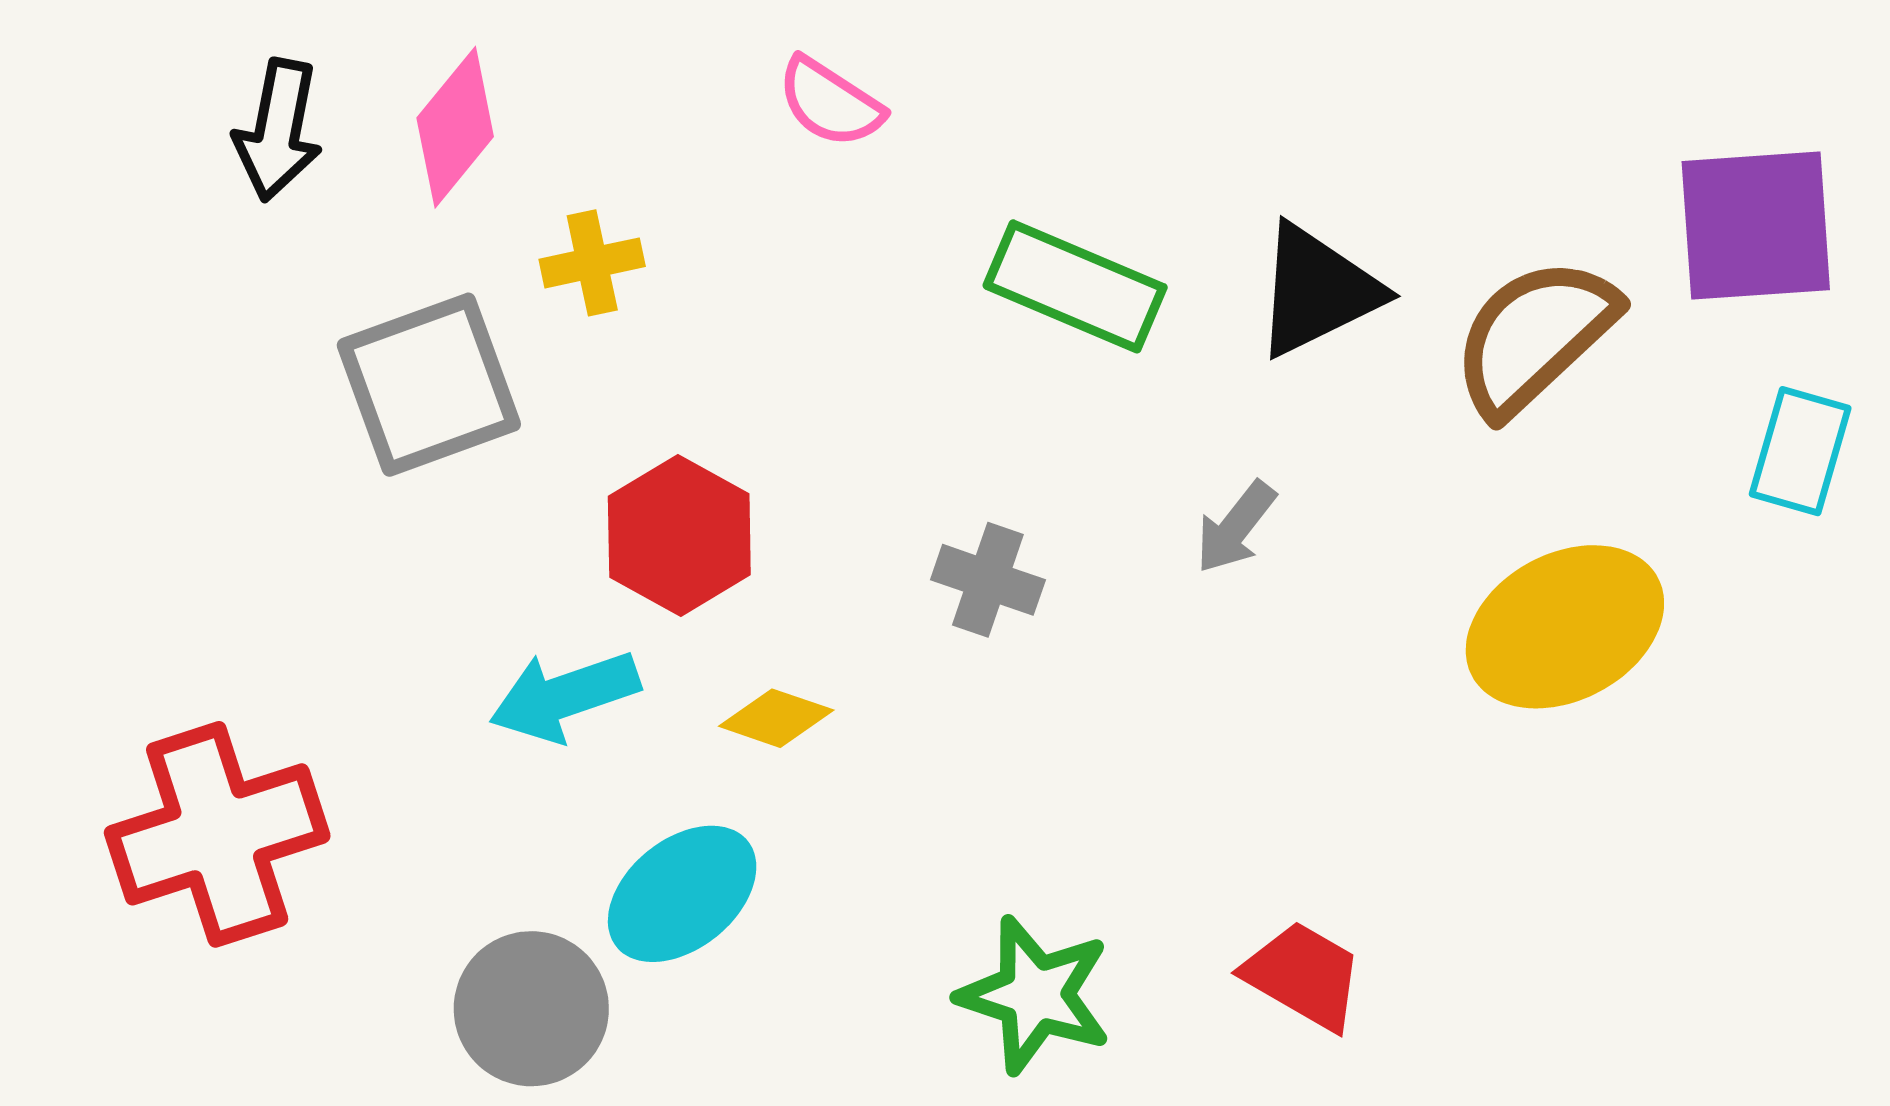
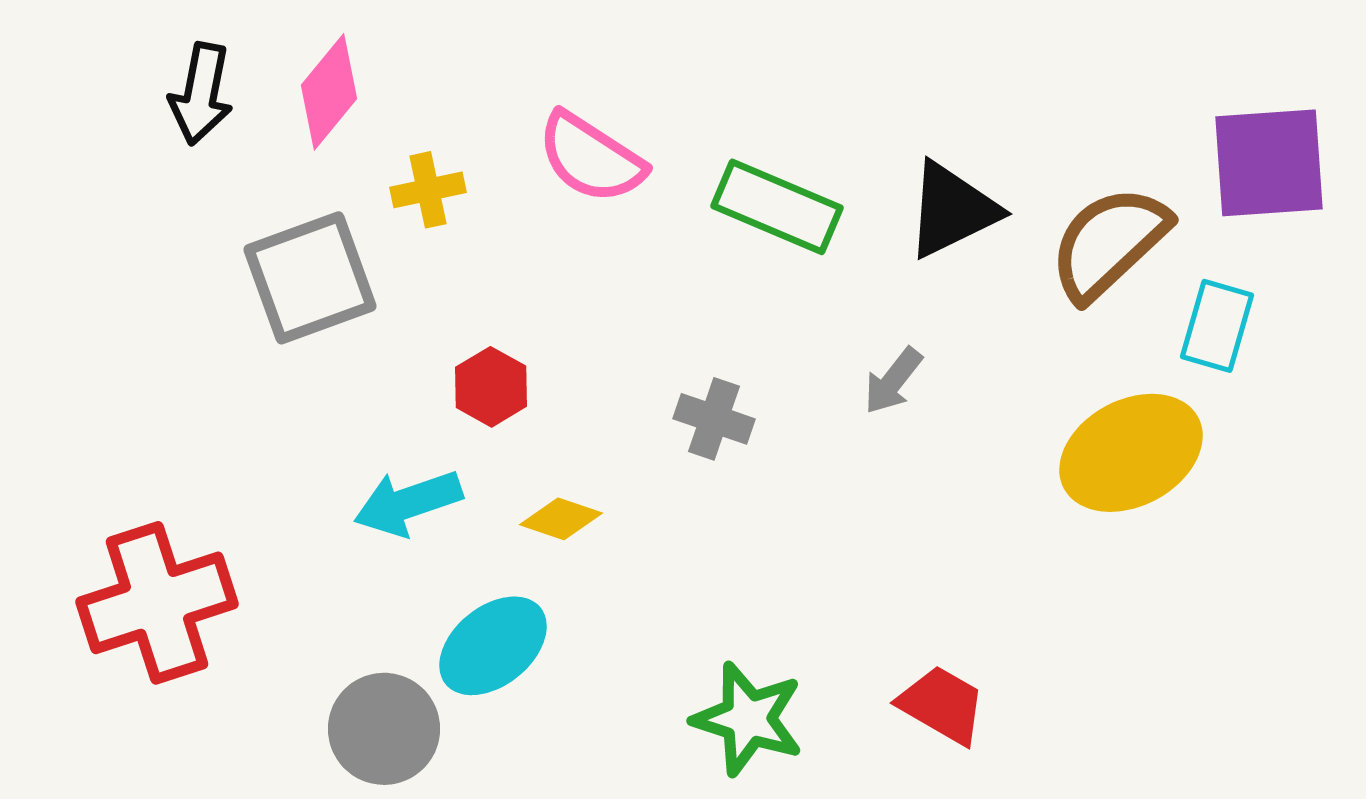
pink semicircle: (830, 102) -> (591, 158), moved, size x1.4
cyan rectangle: (1800, 451) -> (1217, 326), moved
red hexagon: (679, 535) -> (491, 387), size x0.7

